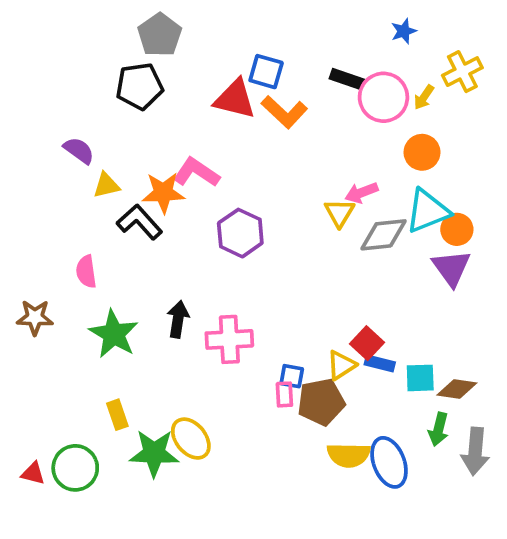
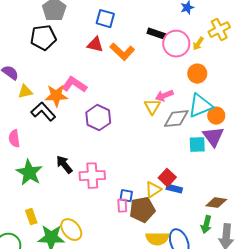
blue square: (266, 72) -> (105, 19), moved
red triangle: (235, 99) -> (95, 45), size x0.7
black arrow: (178, 319) -> (64, 165), turned -48
cyan square: (420, 378) -> (197, 145), moved

